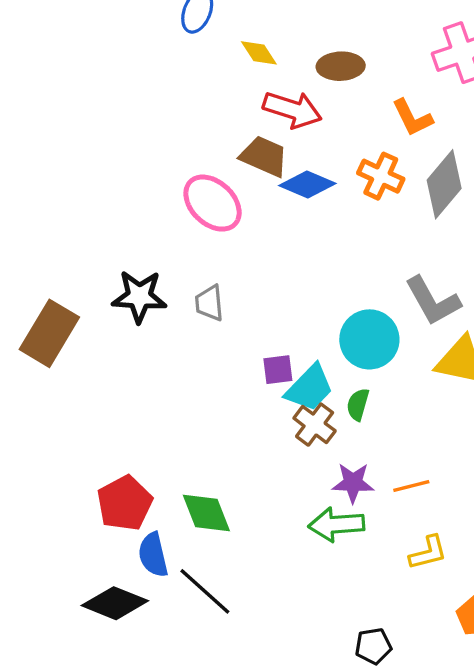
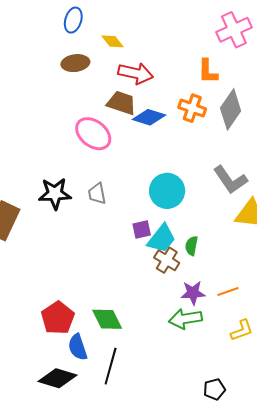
brown ellipse: (341, 66) -> (75, 63), moved
orange L-shape: (412, 118) -> (208, 71), turned 32
cyan circle: (369, 339) -> (167, 191), moved
black line: (205, 591) -> (111, 366), turned 69

